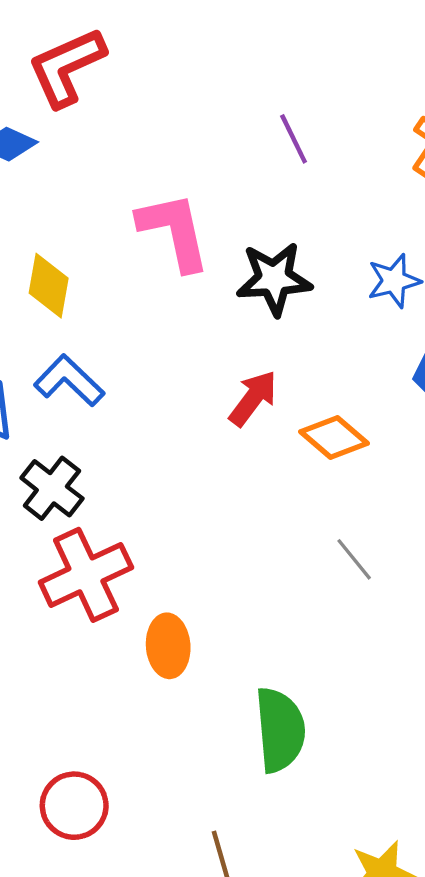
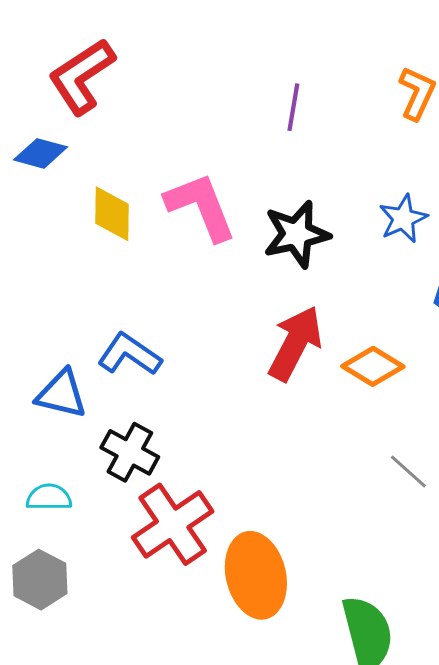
purple line: (294, 139) -> (293, 107), turned 45
yellow diamond: (49, 286) -> (112, 214), moved
red arrow: (253, 398) -> (295, 343), size x1.4
orange ellipse: (168, 646) -> (256, 575), size x1.5

